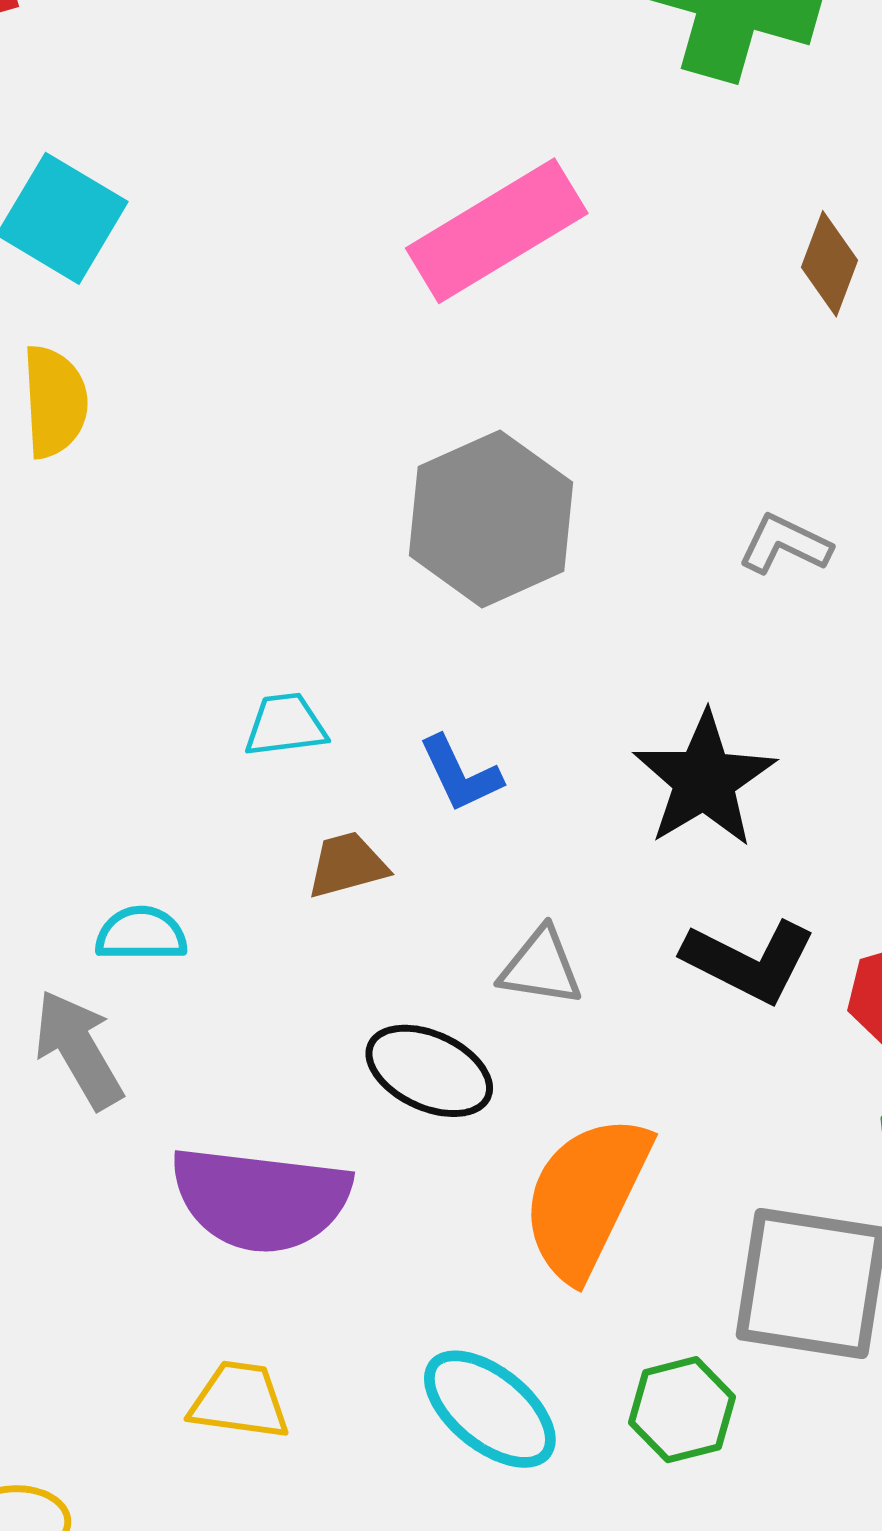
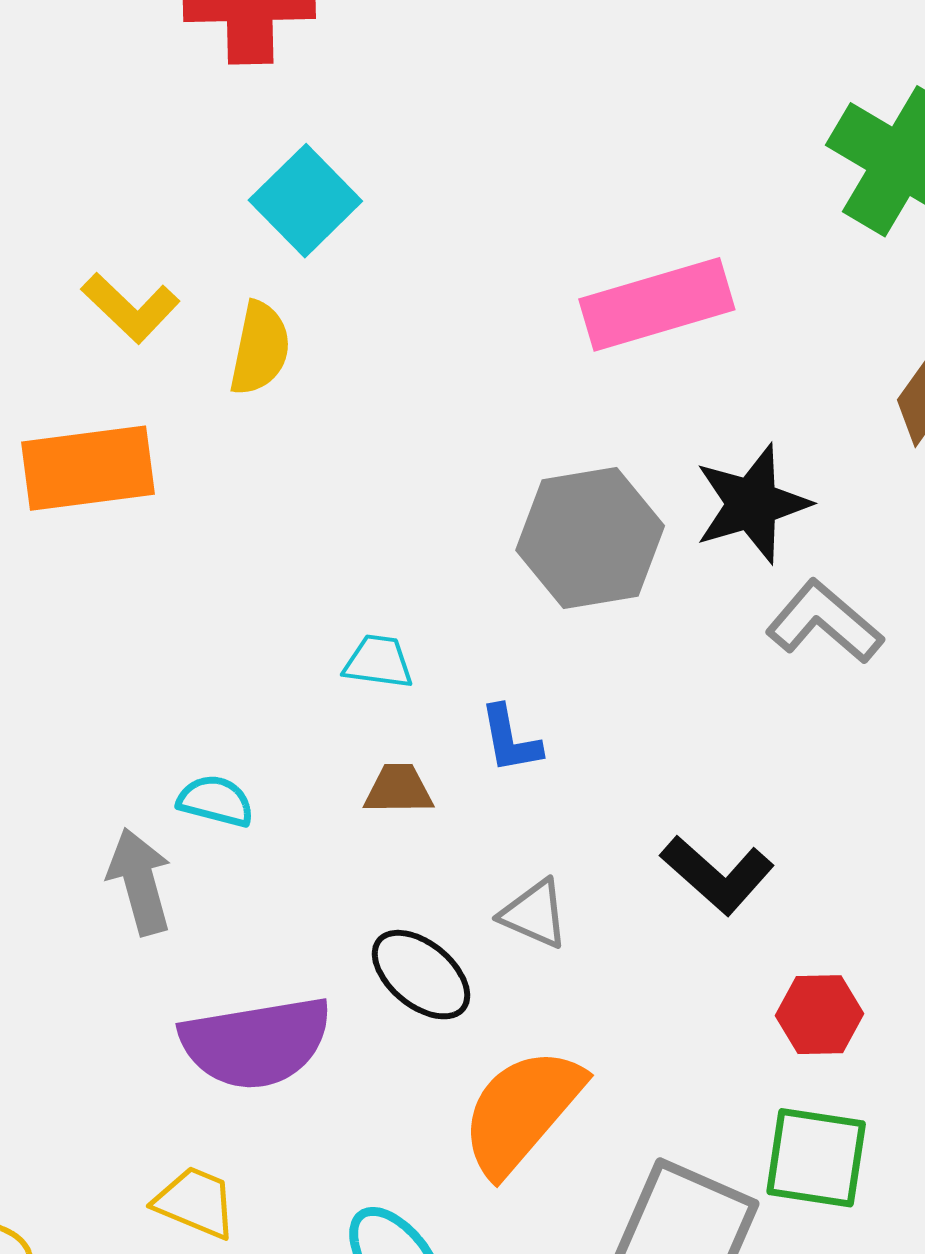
gray L-shape: (785, 544) -> (824, 622), size x1.5
black star: (704, 780) -> (752, 504), moved
black L-shape: (749, 961) -> (717, 875), moved
purple semicircle: (261, 1199) -> (256, 1043), turned -31

